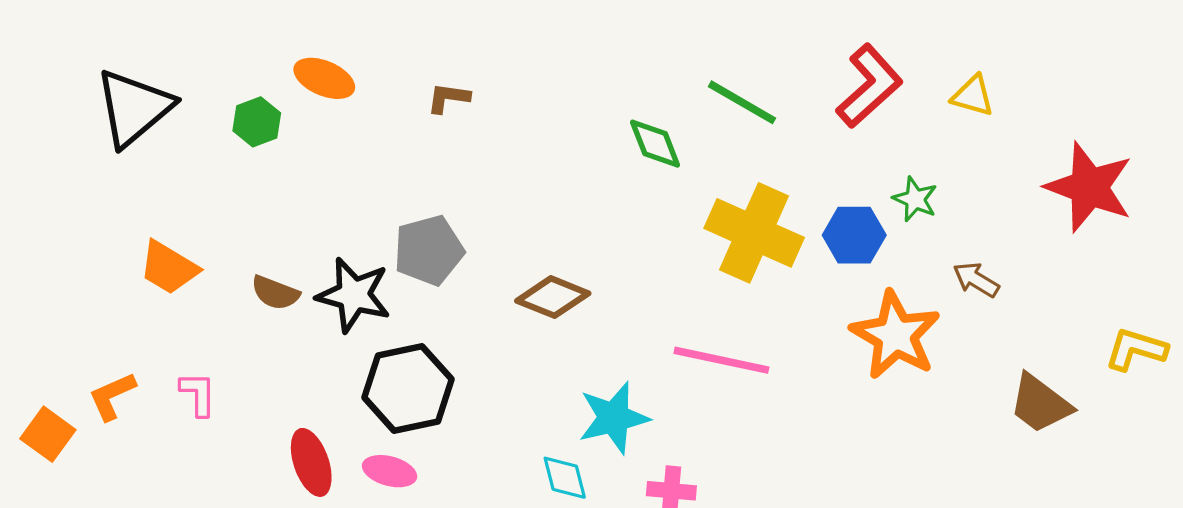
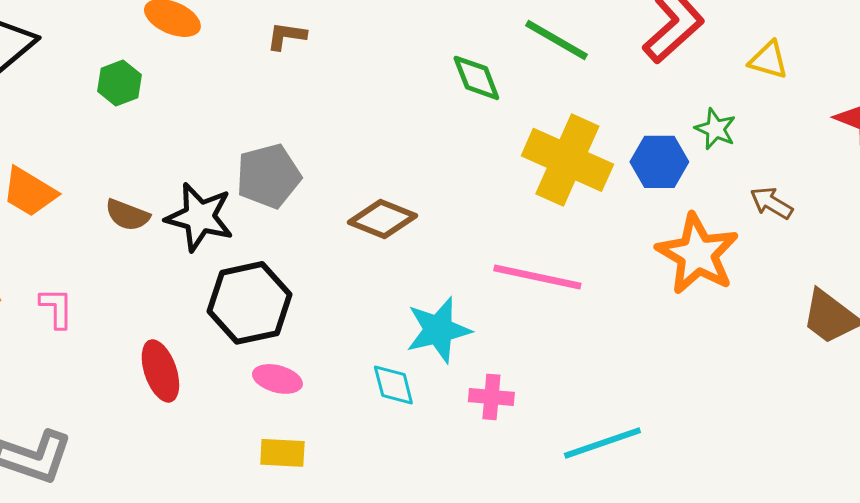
yellow triangle: (973, 96) -> (768, 60), moved
green hexagon: (257, 122) -> (119, 83), moved
pink ellipse: (390, 471) -> (277, 379), moved

